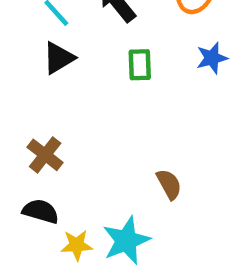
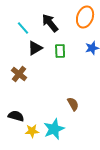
black triangle: (59, 58) -> (35, 48), moved
brown cross: (45, 155) -> (19, 74), moved

